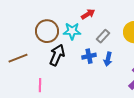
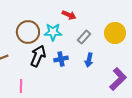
red arrow: (88, 14) -> (69, 15), turned 56
blue cross: (89, 56) -> (61, 59), moved

